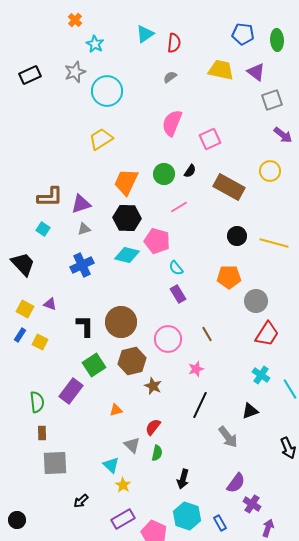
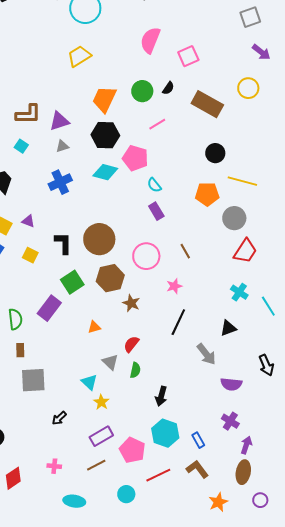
yellow line: (274, 243) -> (242, 181), moved
yellow square: (40, 342) -> (30, 255), moved
purple semicircle: (236, 483) -> (231, 384), moved, turned 60

